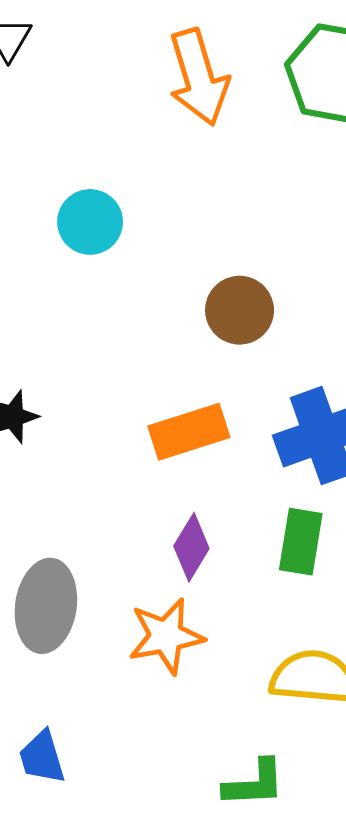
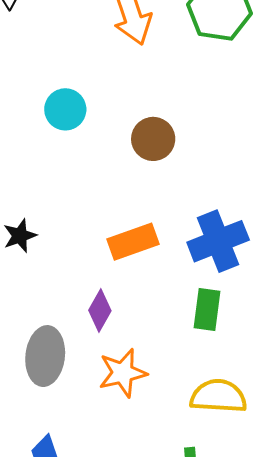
brown circle: (240, 310) -> (153, 139), moved
purple diamond: (191, 547) -> (100, 310), moved

